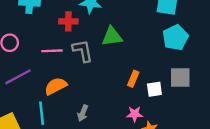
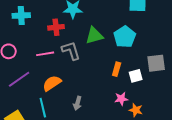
cyan pentagon: (175, 37) -> (125, 37), moved

